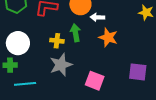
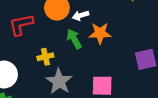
green arrow: (76, 33) -> (74, 39), moved

